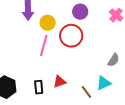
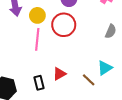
gray semicircle: (114, 60) -> (111, 31), moved

